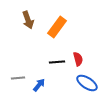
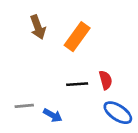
blue arrow: (39, 85) -> (53, 115), turned 80

